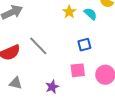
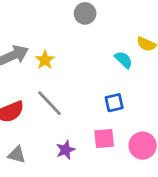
yellow star: (69, 12) -> (45, 60), moved
purple star: (52, 87) -> (66, 150), moved

